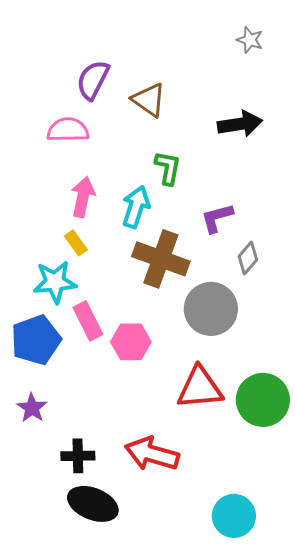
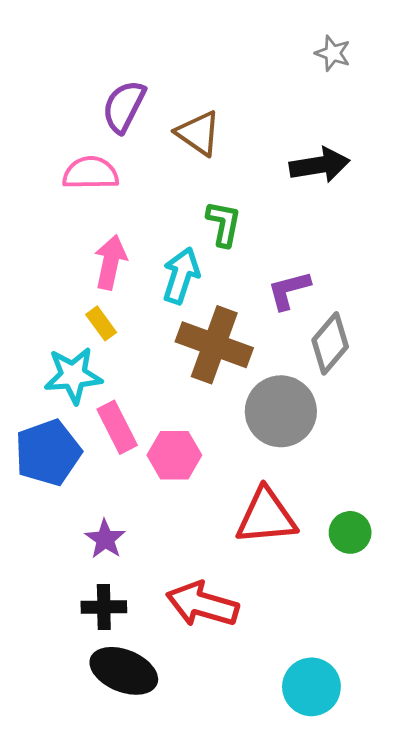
gray diamond: (248, 258) -> (330, 343), size x1.4
green circle: (263, 400) -> (350, 532), size x0.6
purple star: (32, 408) -> (105, 539), moved

